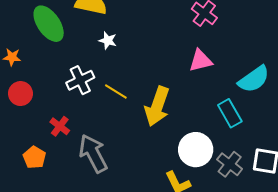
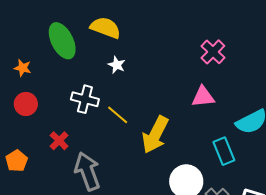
white cross: (80, 80) -> (85, 99), turned 32
orange pentagon: (34, 157) -> (17, 161), moved

